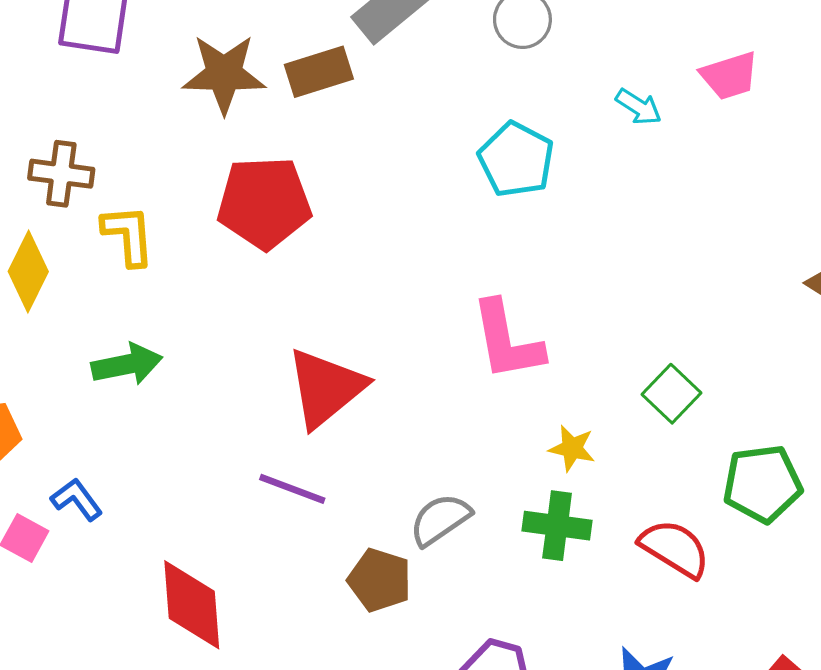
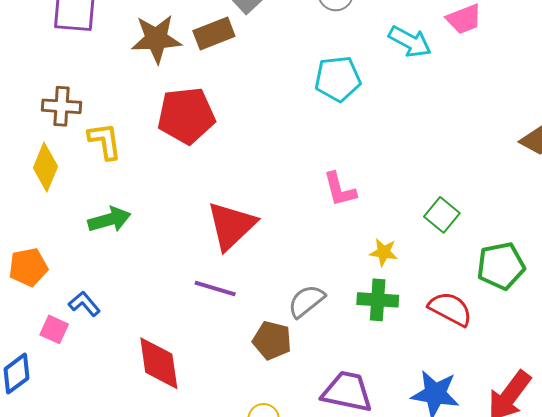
cyan arrow: (639, 107) -> (410, 42), size x1.5
cyan pentagon: (516, 160) -> (338, 79), turned -30
pink L-shape: (507, 341) -> (340, 189), size x0.7

